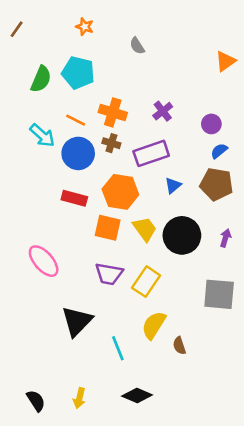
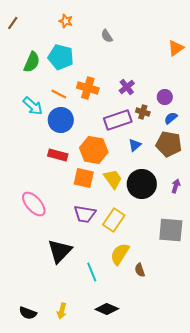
brown cross: (111, 143) -> (143, 112), moved
black semicircle: (36, 401) -> (28, 313), turned 144

